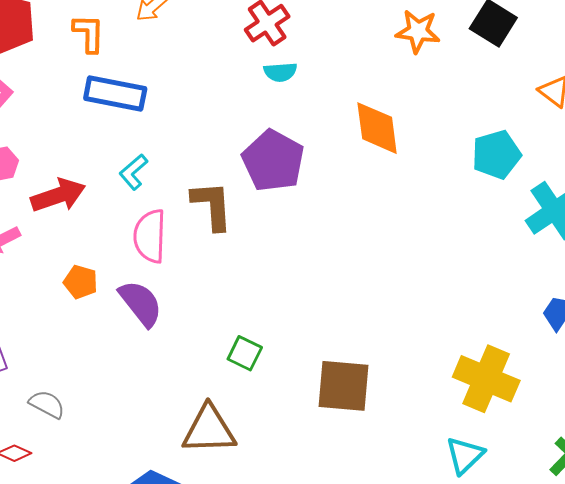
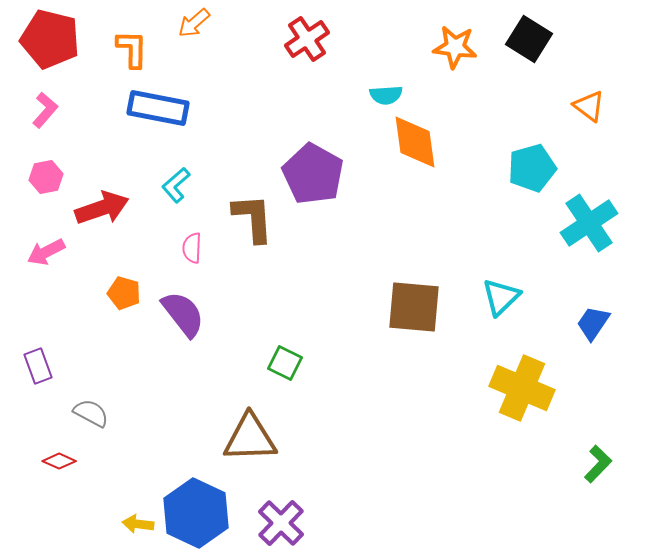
cyan semicircle: (280, 72) -> (386, 95), moved
pink semicircle: (150, 236) -> (192, 248), size x0.6
brown square: (343, 386) -> (414, 307), moved
cyan triangle: (465, 455) -> (501, 297), moved

